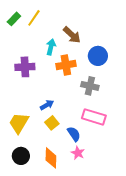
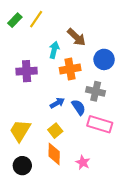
blue arrow: (47, 105) -> (57, 103), moved
blue semicircle: (74, 134) -> (79, 107), moved
orange diamond: (51, 158) -> (54, 154), moved

